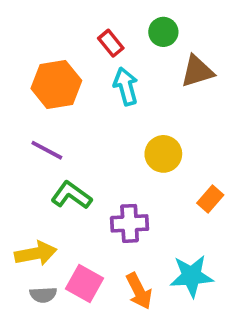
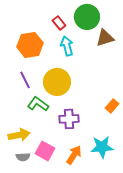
green circle: (163, 32) -> (87, 17), size x1.6
purple line: (47, 150) -> (25, 80), turned 36
yellow circle: (163, 154) -> (57, 82), moved, size x1.4
orange arrow: (139, 291) -> (74, 155), turned -120

